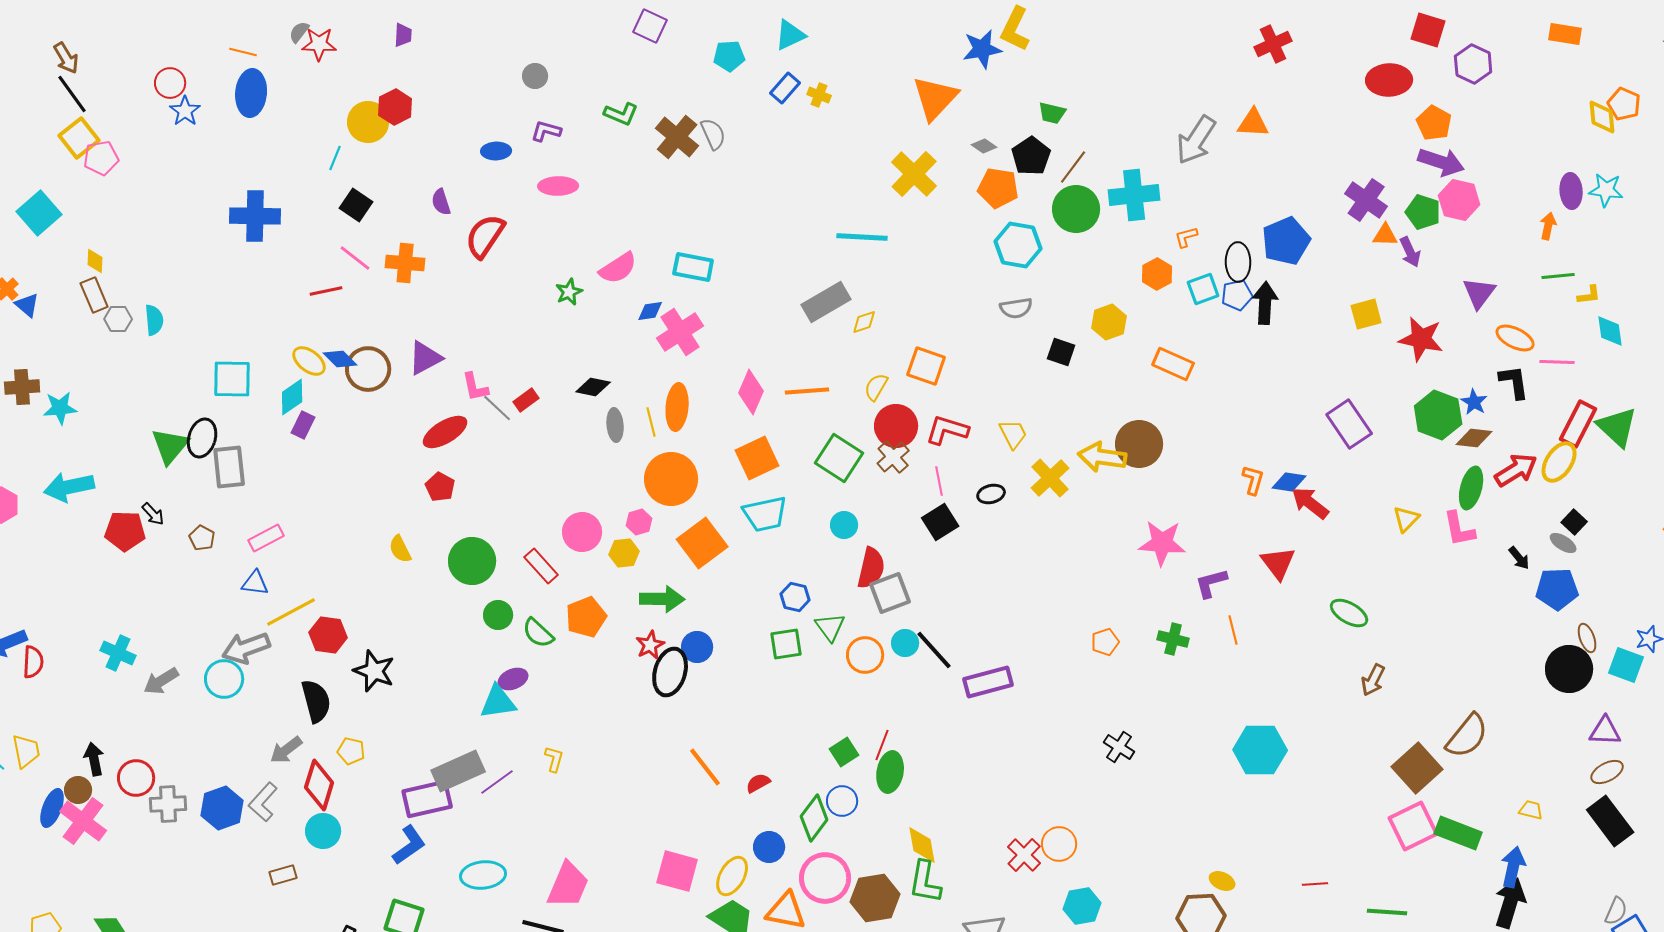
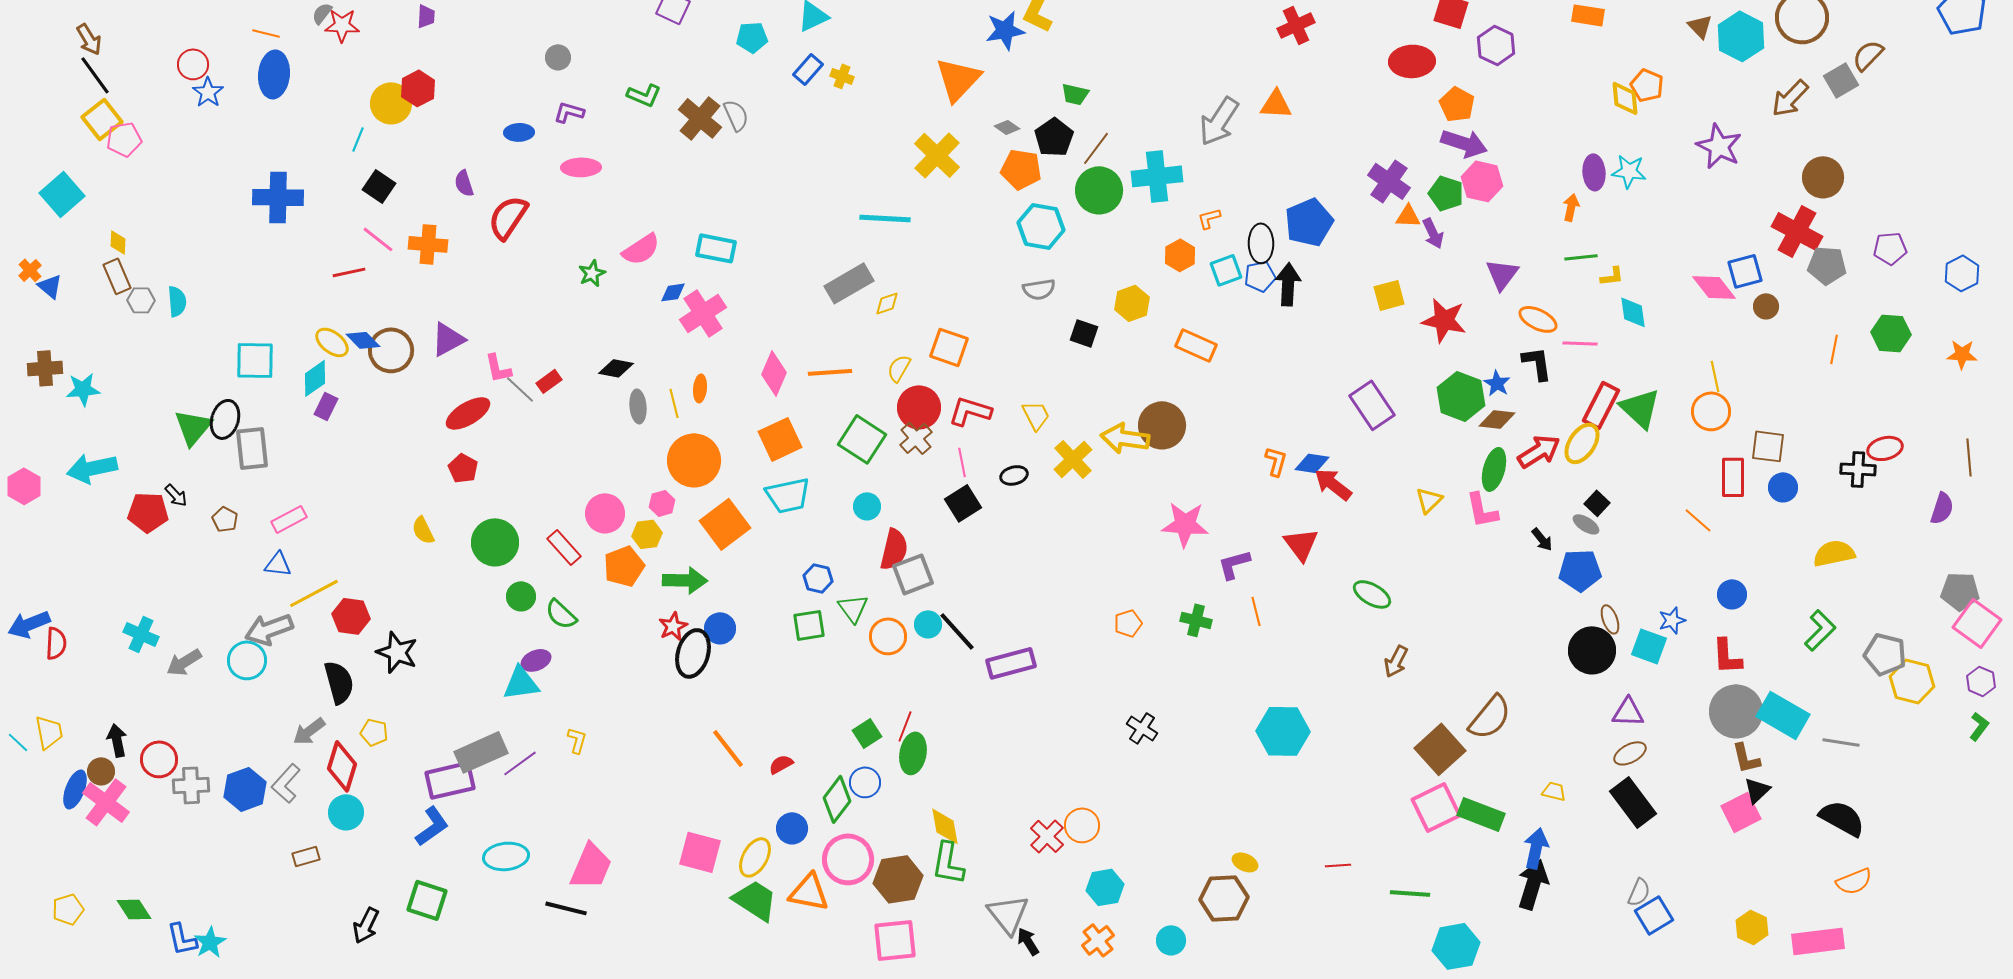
orange ellipse: (677, 407) -> (700, 388), size x0.6
orange pentagon: (586, 617) -> (624, 566), moved

